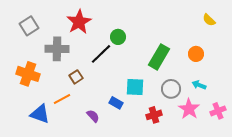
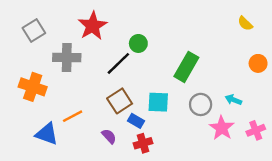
orange circle: (196, 54) -> (258, 63), moved
brown square: (76, 77) -> (120, 101), moved, size x1.5
red cross: (154, 115) -> (143, 143), moved

